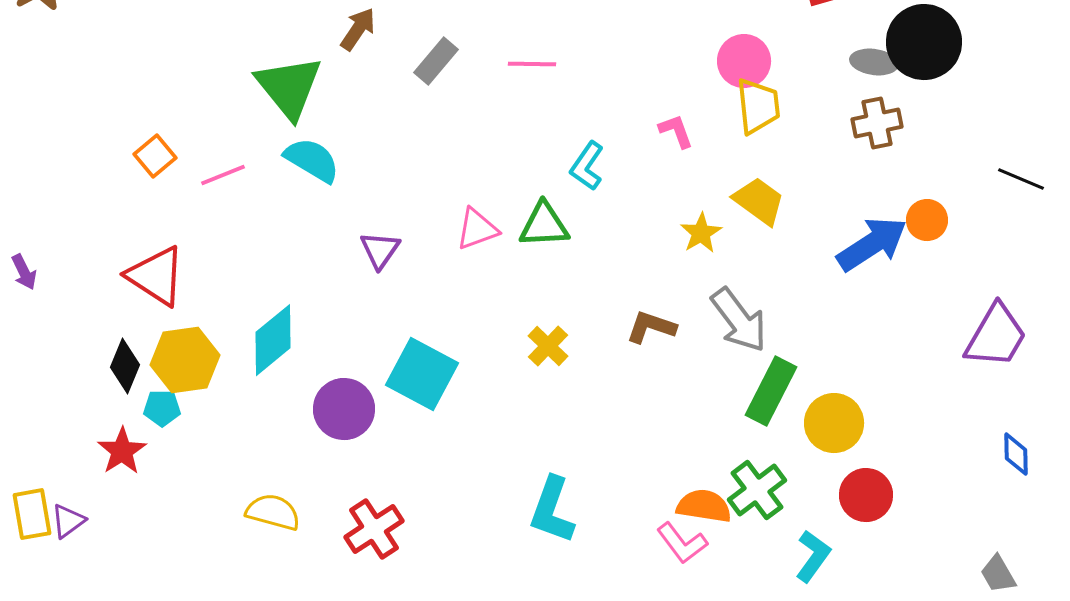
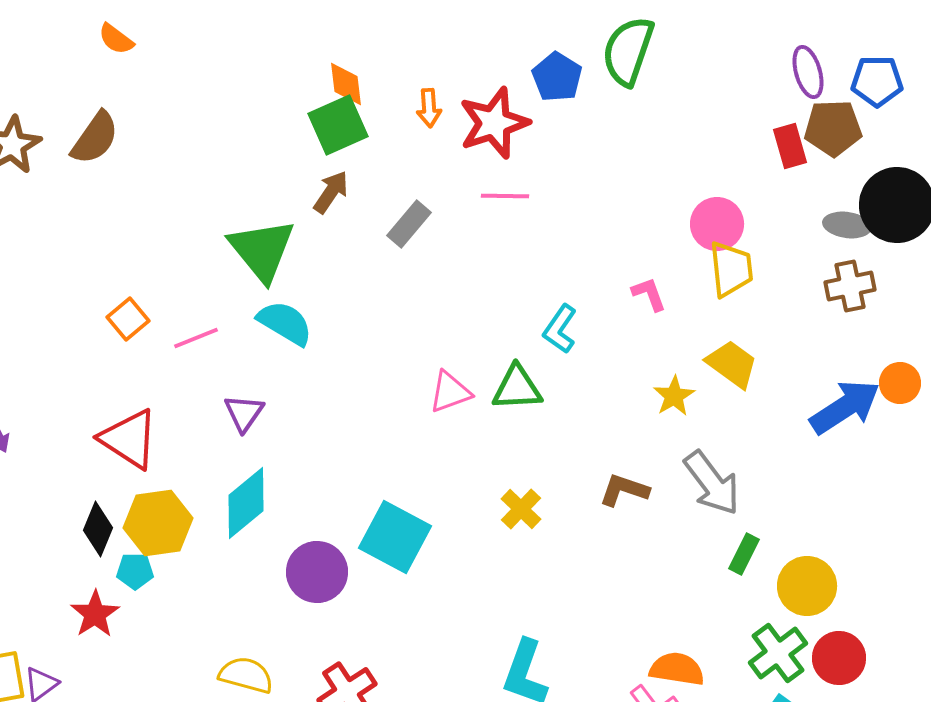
pink line: (532, 64) -> (505, 196), moved
purple triangle: (380, 250) -> (244, 413), moved
green rectangle: (771, 391) -> (744, 554), size x0.6
green cross: (757, 490) -> (778, 653), moved

